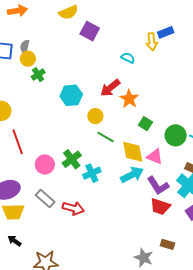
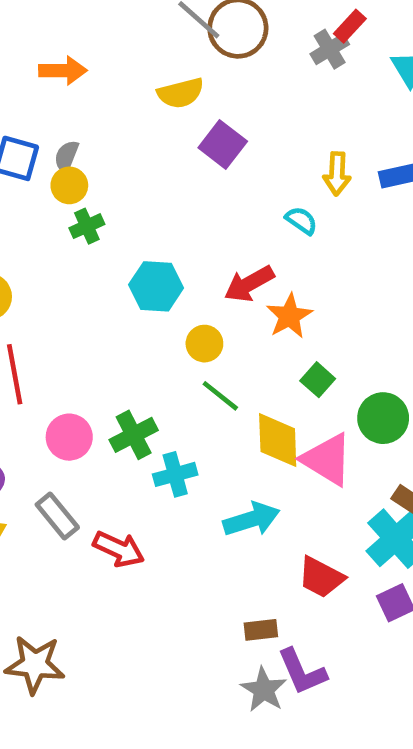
yellow arrow: (152, 42) -> (337, 174), moved
pink triangle: (155, 157) -> (327, 459), size x1.4
cyan arrow: (132, 175) -> (251, 519), moved
purple L-shape: (158, 186) -> (302, 672), moved
brown rectangle: (168, 244) -> (261, 630), moved, turned -32

